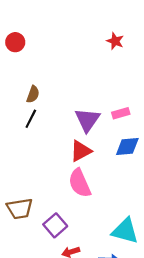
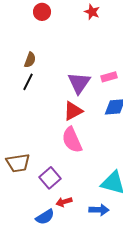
red star: (115, 41) -> (92, 12), moved
red circle: (15, 42) -> (42, 12), moved

